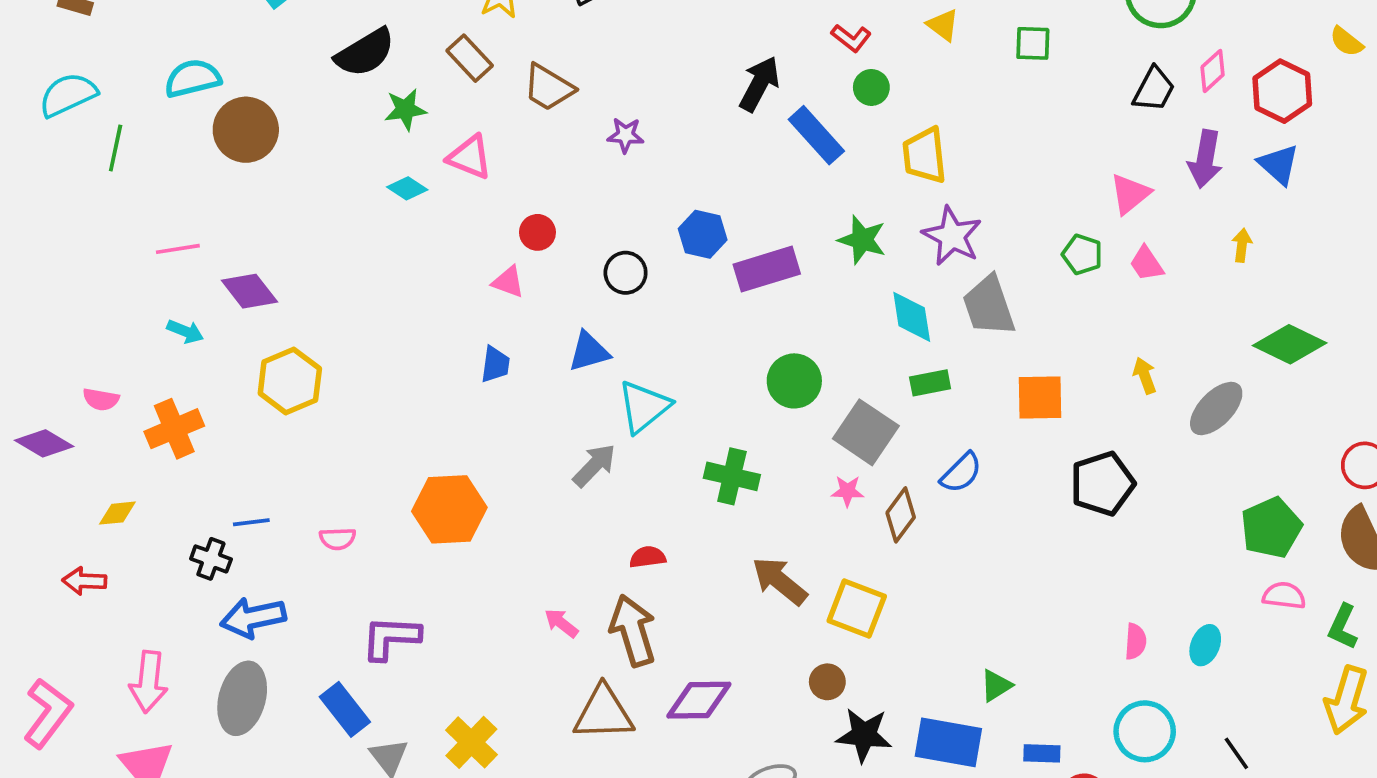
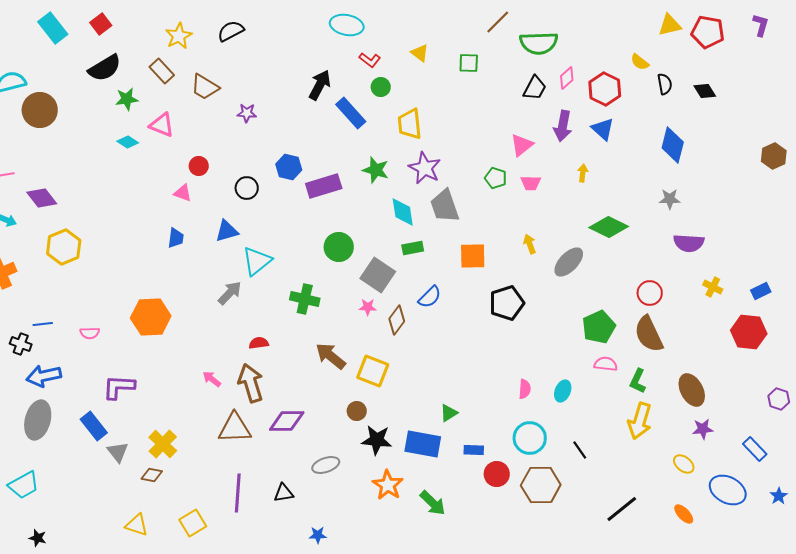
pink trapezoid: (1146, 264) -> (531, 183), turned -55

